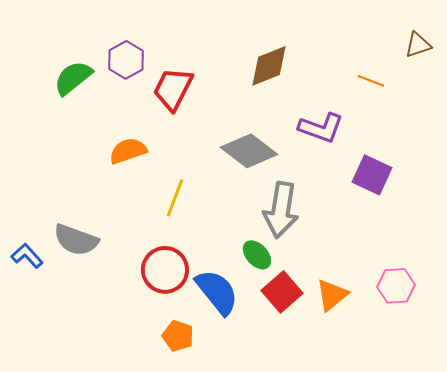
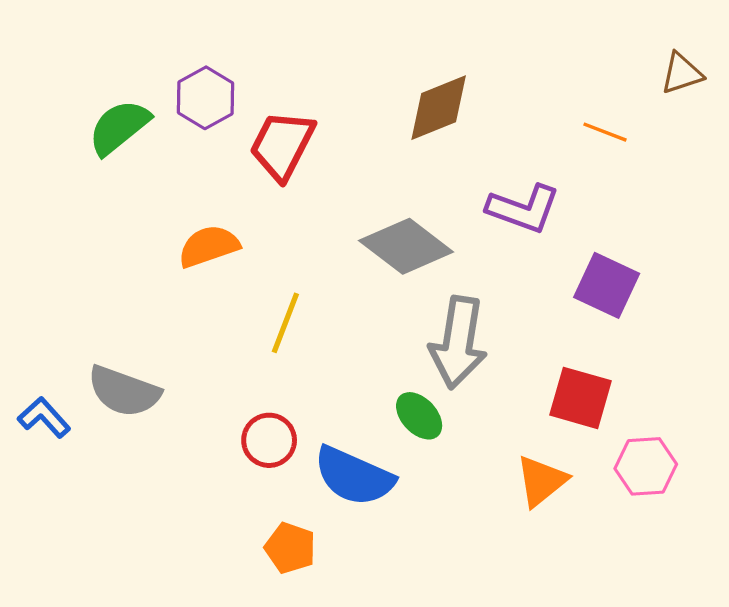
red circle: (165, 270) -> (269, 440), size x0.7
blue semicircle: (217, 292) -> (354, 476), turned 153
red square: (282, 292) -> (581, 398), moved, turned -33

